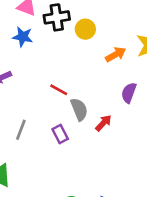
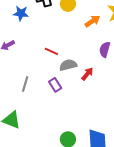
gray semicircle: (79, 109) -> (68, 65), turned -78

